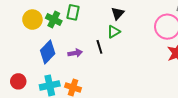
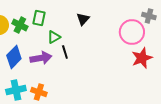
green triangle: (114, 32) -> (54, 37), moved
purple arrow: (75, 53) -> (41, 58), size x1.5

